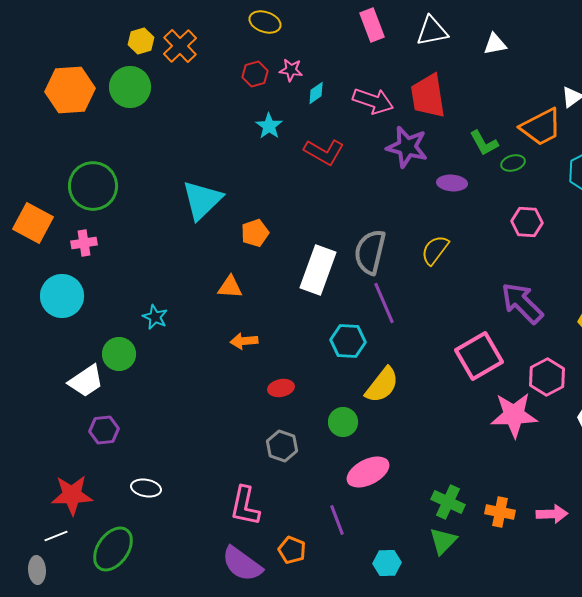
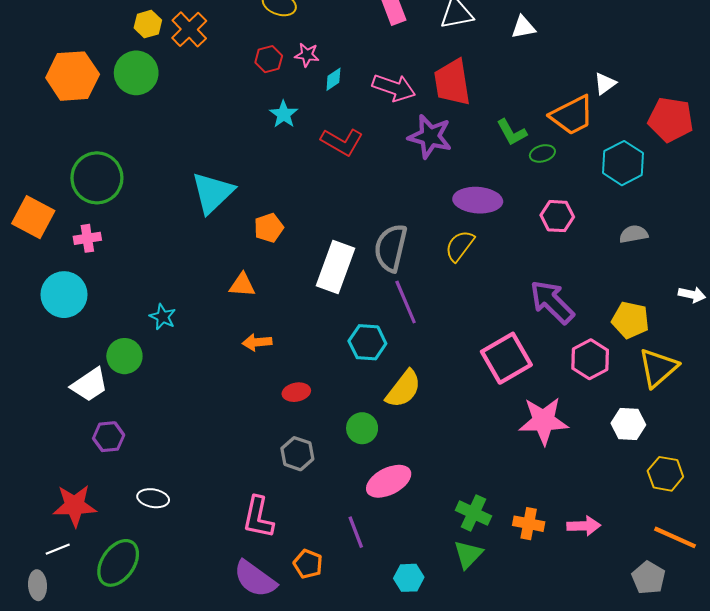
purple ellipse: (452, 183) -> (478, 200), moved, size x1.5
pink hexagon: (547, 377) -> (590, 359), moved

